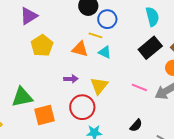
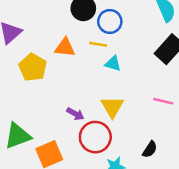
orange triangle: (80, 49) -> (65, 48), moved
purple arrow: (71, 79) -> (75, 114), moved, turned 40
black semicircle: (136, 125) -> (150, 149), moved

